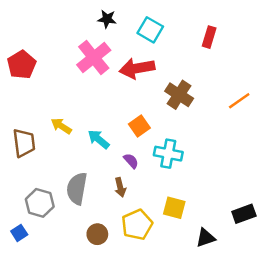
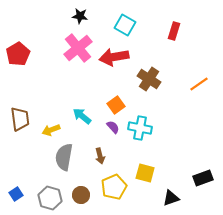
black star: (107, 19) -> (80, 16), moved
yellow arrow: (61, 126) -> (51, 130), moved, turned -54
purple semicircle: (131, 161) -> (113, 127), moved
gray hexagon: (40, 203) -> (50, 198), moved

